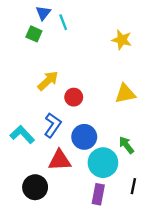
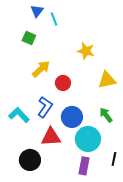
green square: (34, 34) -> (29, 38), moved
yellow star: (122, 40) -> (86, 51), moved
green arrow: (126, 145) -> (106, 115), moved

